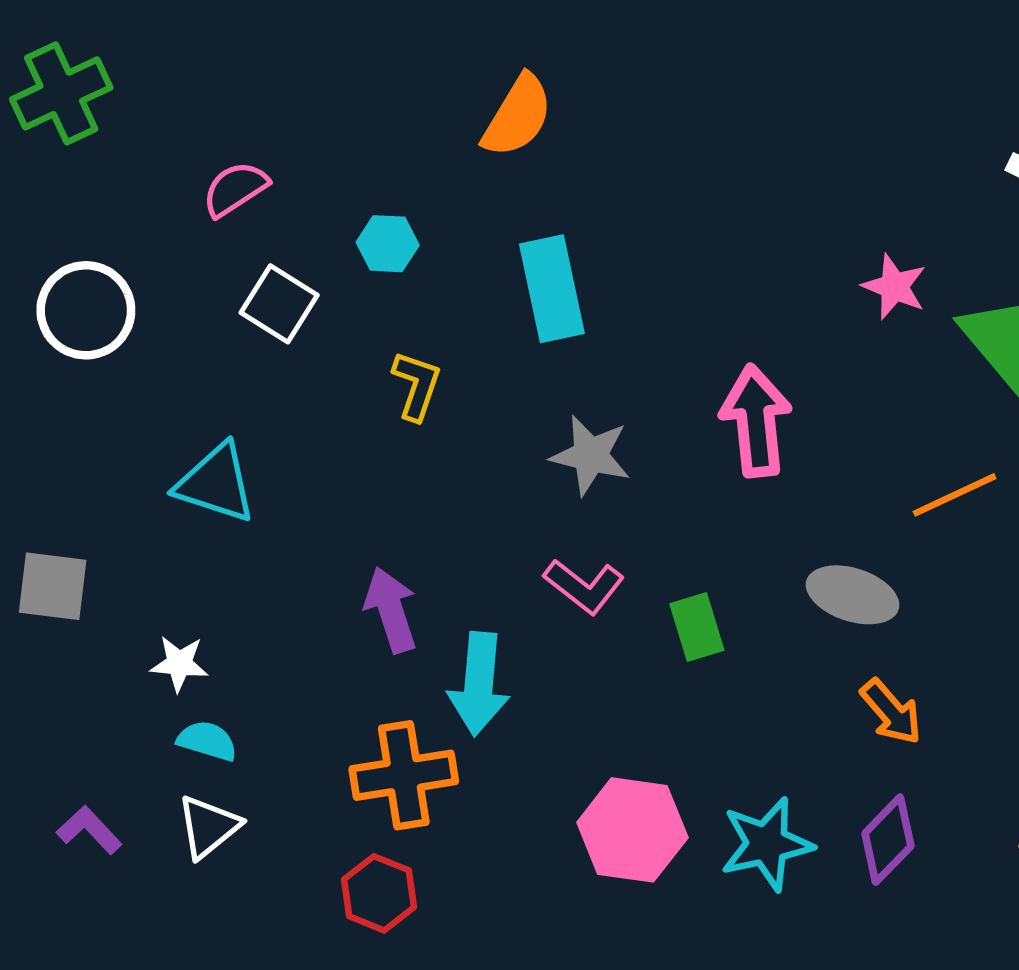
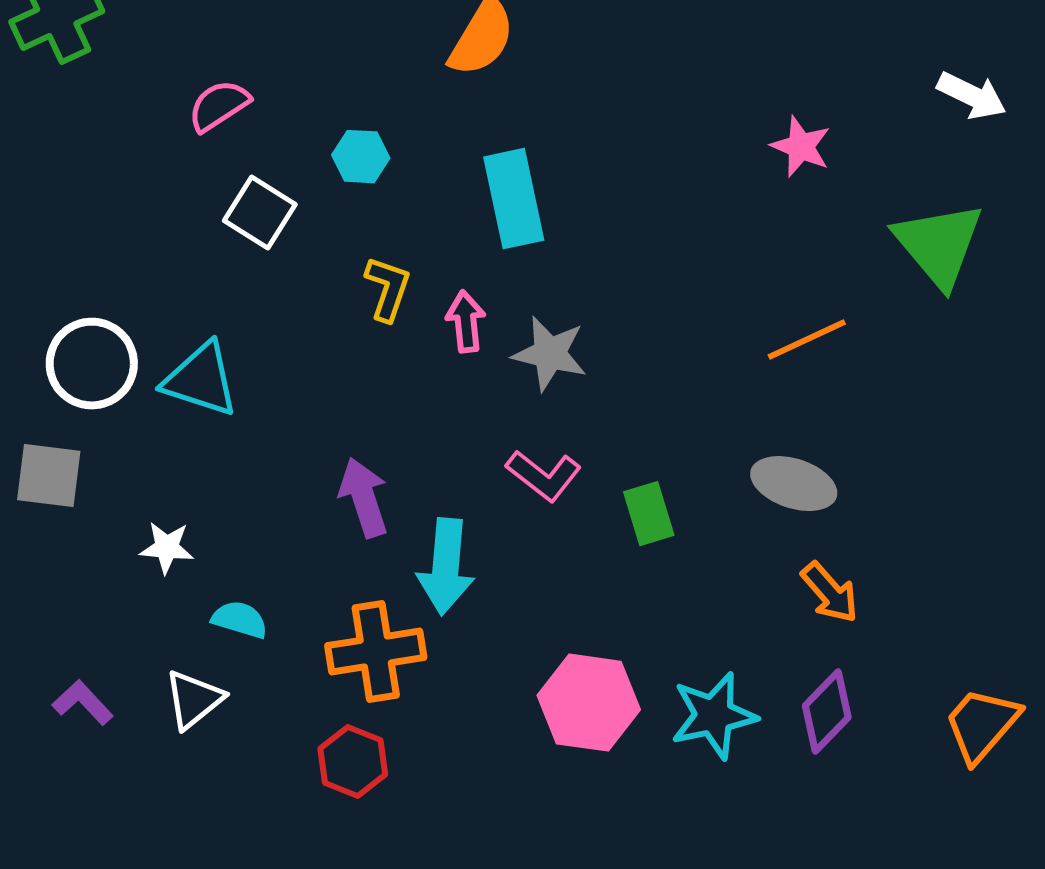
pink star: (894, 287) -> (801, 147), moved
white circle: (86, 310) -> (92, 364), moved
pink arrow: (756, 421) -> (466, 322), moved, size x0.6
orange line: (955, 495) -> (807, 340), moved
cyan semicircle: (207, 741) -> (240, 620), moved

